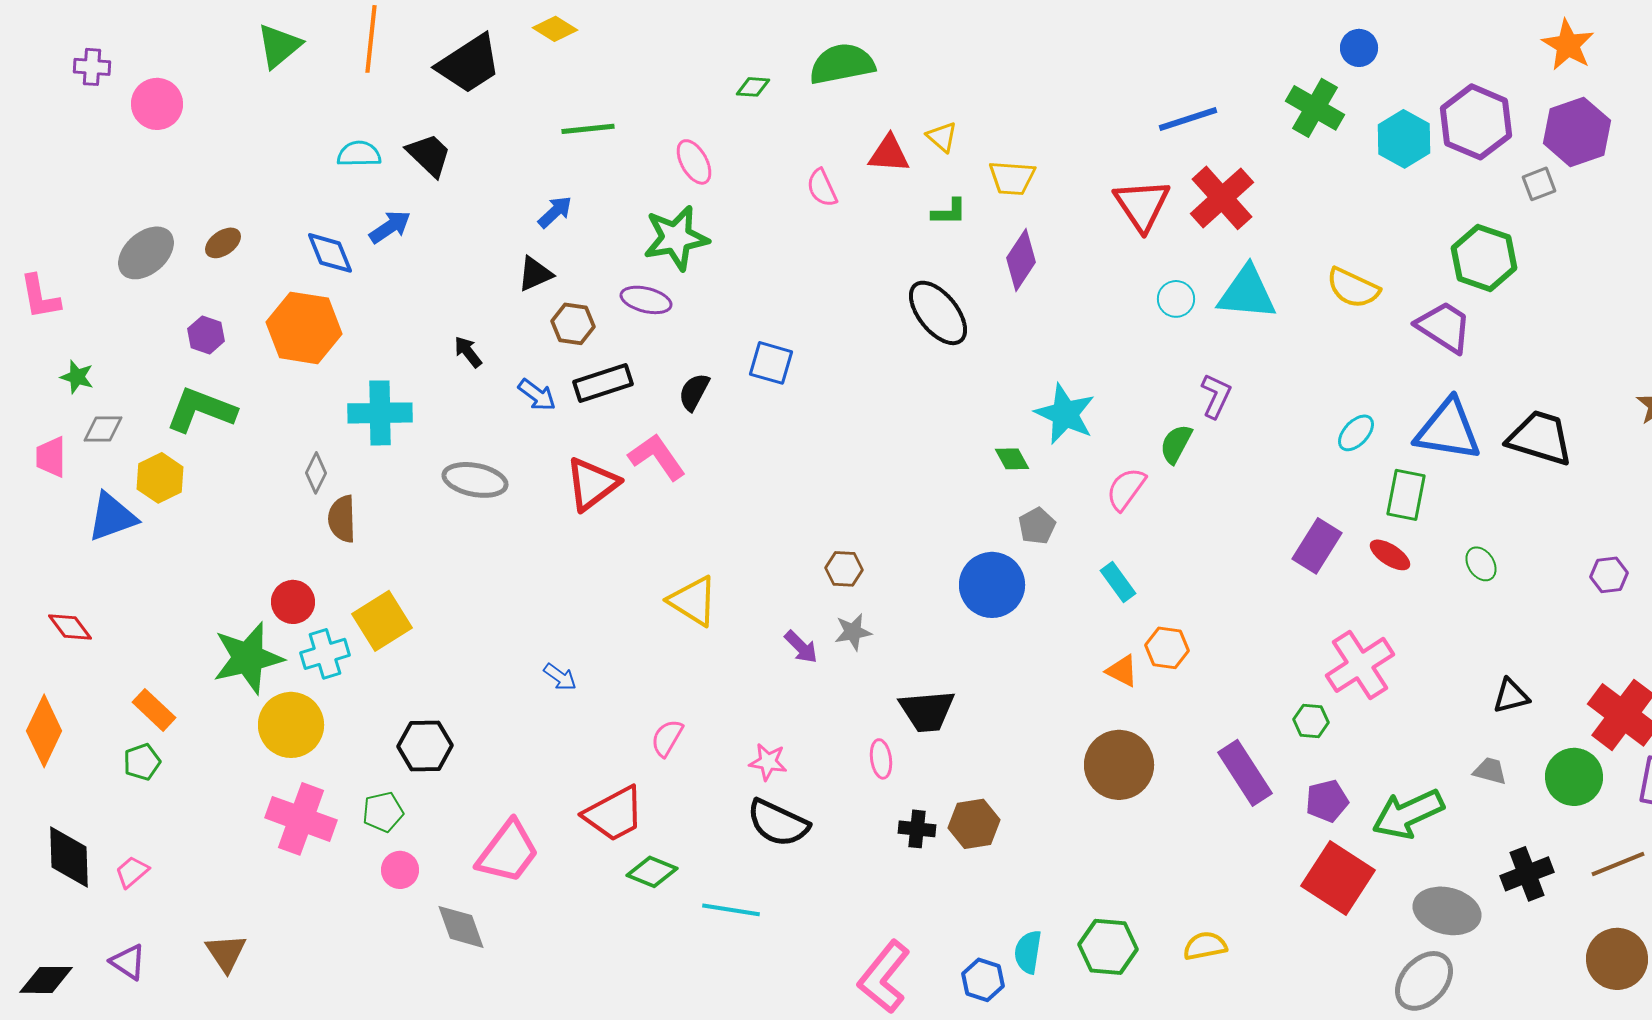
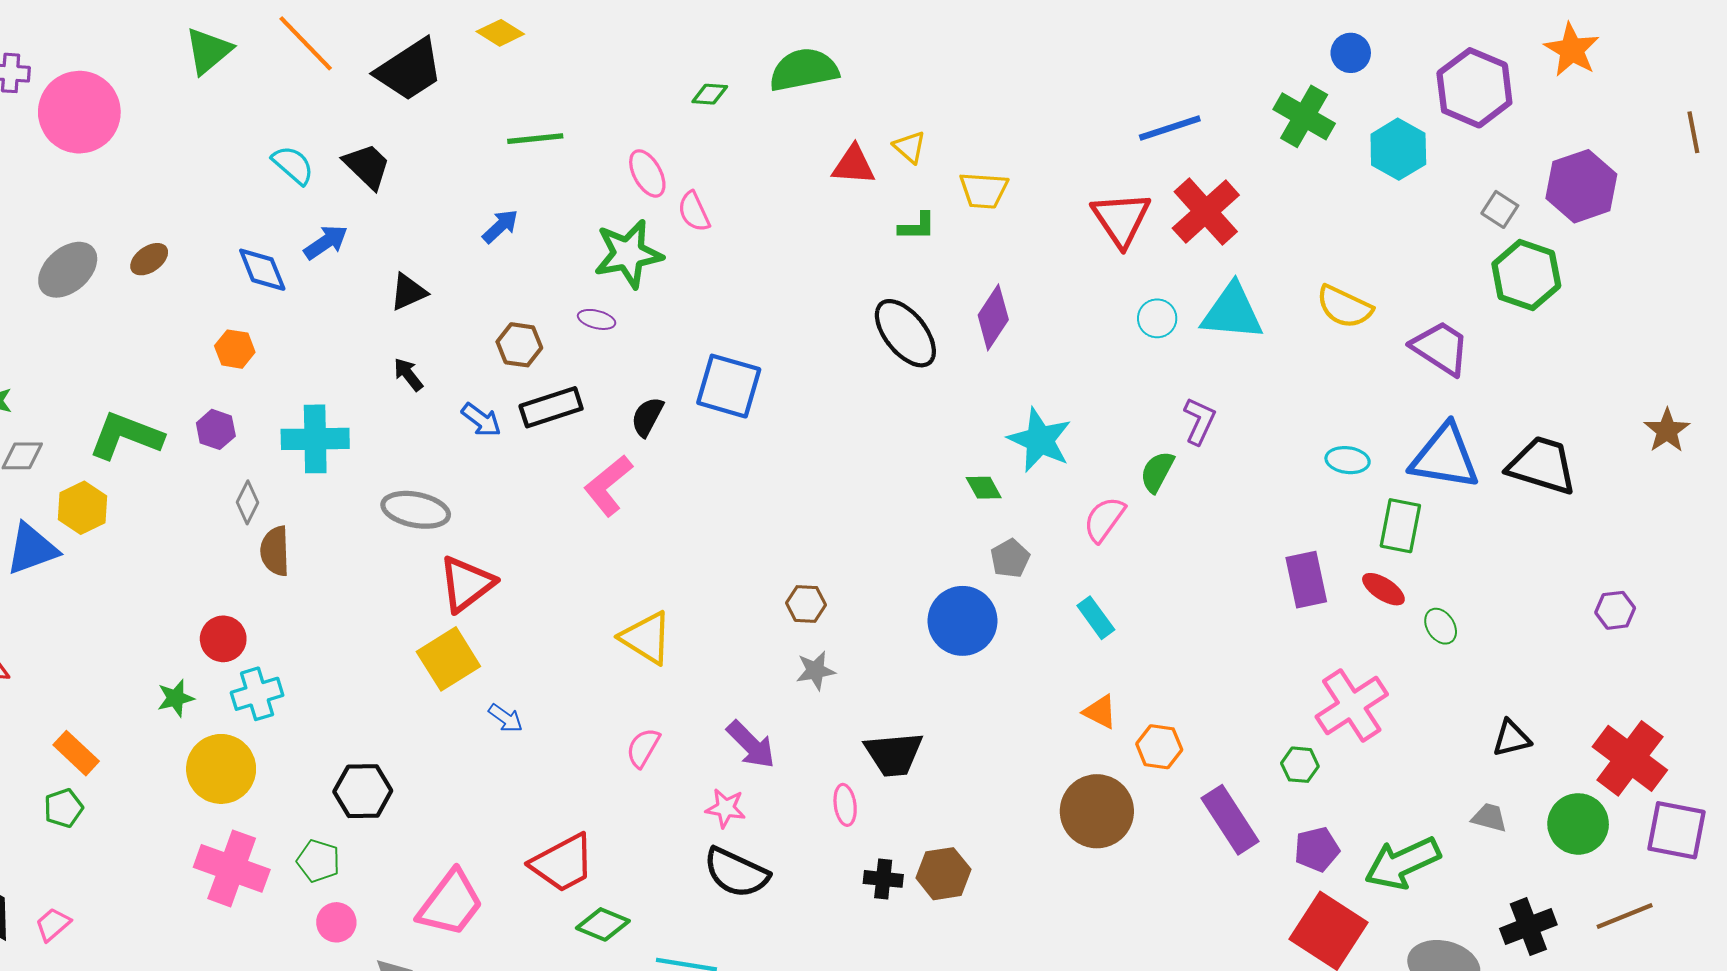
orange line: (371, 39) -> (306, 43), turned -50
pink circle: (157, 104) -> (79, 112), size x1.5
purple hexagon: (1476, 122) -> (1474, 88), moved
purple hexagon: (1577, 132) -> (1581, 186), moved
cyan semicircle: (359, 154) -> (293, 165), turned 42
gray square: (1539, 184) -> (1500, 209), moved, turned -36
pink semicircle: (822, 188) -> (694, 212), moved
green hexagon: (1484, 258) -> (1526, 275), moved
purple diamond: (1021, 260) -> (993, 317), moved
black triangle: (535, 274) -> (408, 292), moved
purple ellipse: (646, 300) -> (597, 319), size x0.7
orange hexagon: (304, 328) -> (235, 349), size x0.5
purple hexagon: (206, 335) -> (216, 429), moved
blue square: (771, 363) -> (729, 386), size x1.4
cyan ellipse: (1356, 433) -> (1348, 460), turned 54
pink L-shape: (657, 457) -> (608, 485), turned -94
red triangle: (592, 484) -> (466, 584), moved
purple rectangle: (1317, 546) -> (1306, 580), turned -44
green ellipse: (1481, 564) -> (1441, 626), moved
yellow square: (382, 621) -> (448, 659), moved
purple arrow: (801, 647) -> (751, 745), moved, size x1.4
orange hexagon: (1167, 648) -> (1159, 747), moved
green star: (248, 658) -> (176, 698), size x0.5
pink semicircle: (667, 738) -> (643, 748), moved
green pentagon: (383, 812) -> (318, 861), turned 30

